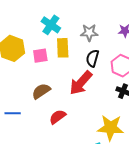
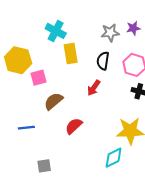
gray star: (89, 33) -> (110, 33), moved
pink square: (40, 56) -> (38, 78), moved
red arrow: (81, 83) -> (94, 88), size x0.6

